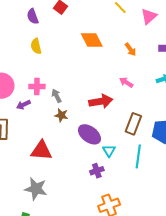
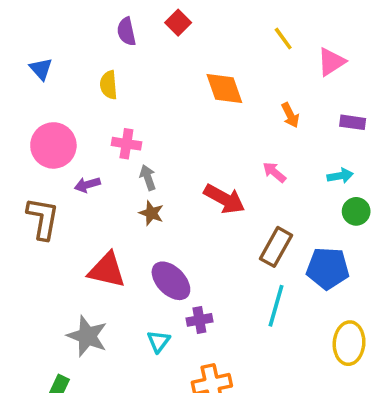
yellow semicircle: (36, 46) -> (109, 85), moved
pink cross: (37, 87) -> (126, 144), moved
red arrow: (101, 101) -> (224, 199), turned 30
purple ellipse: (89, 134) -> (171, 281), moved
cyan triangle: (109, 151) -> (158, 341), moved

